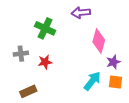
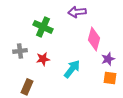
cyan arrow: (92, 81) -> (72, 69), moved
brown rectangle: (28, 91) -> (27, 87), turned -42

